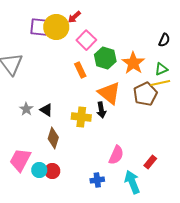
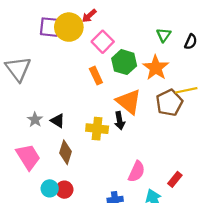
green triangle: (161, 69) -> (164, 35), moved, turned -32
pink trapezoid: (20, 160) -> (28, 157), moved, turned 120

